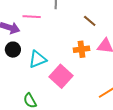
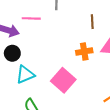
brown line: (90, 21) -> (92, 22), turned 48
cyan triangle: (37, 59) -> (25, 75), moved

